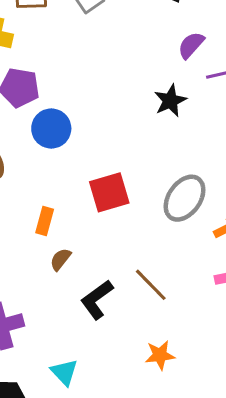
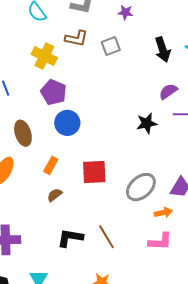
orange rectangle: (45, 221) -> (51, 165), moved
brown semicircle: (60, 259) -> (55, 195), moved
black L-shape: (97, 300) -> (70, 238), turned 32

